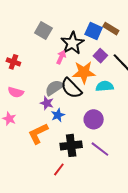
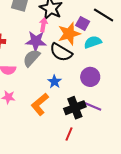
purple square: (100, 56) -> (83, 23), moved
gray semicircle: (54, 88) -> (31, 58), moved
purple star: (47, 103) -> (36, 41), moved, size x1.5
purple line: (100, 149) -> (92, 106), moved

